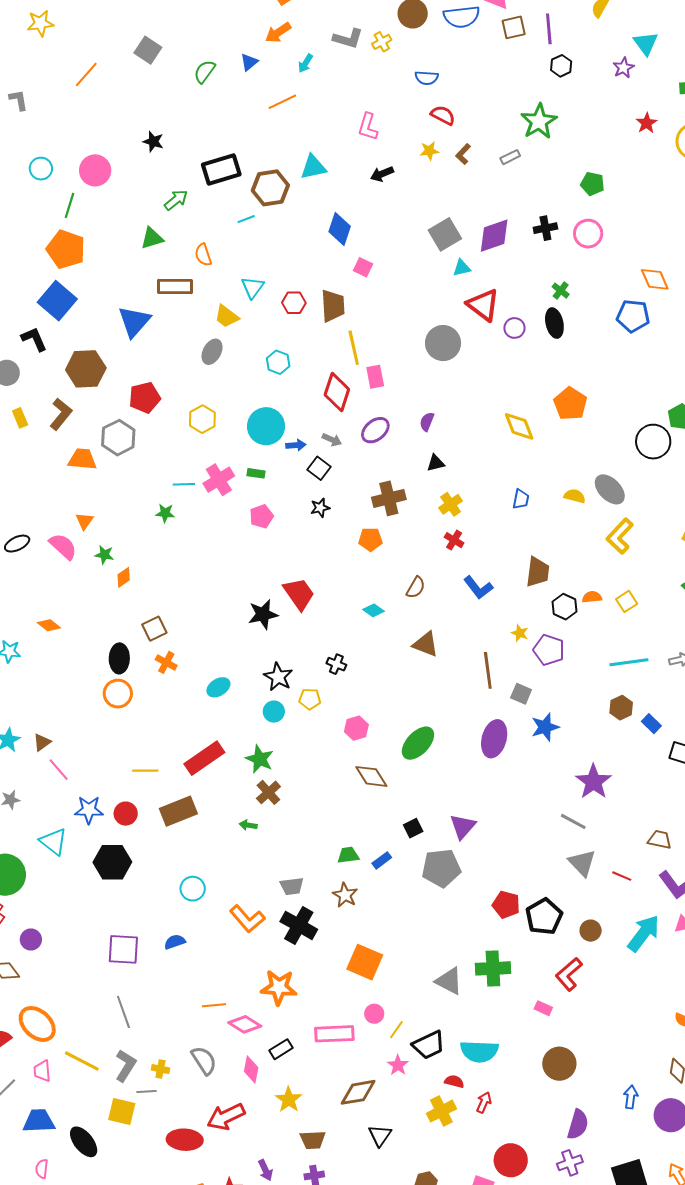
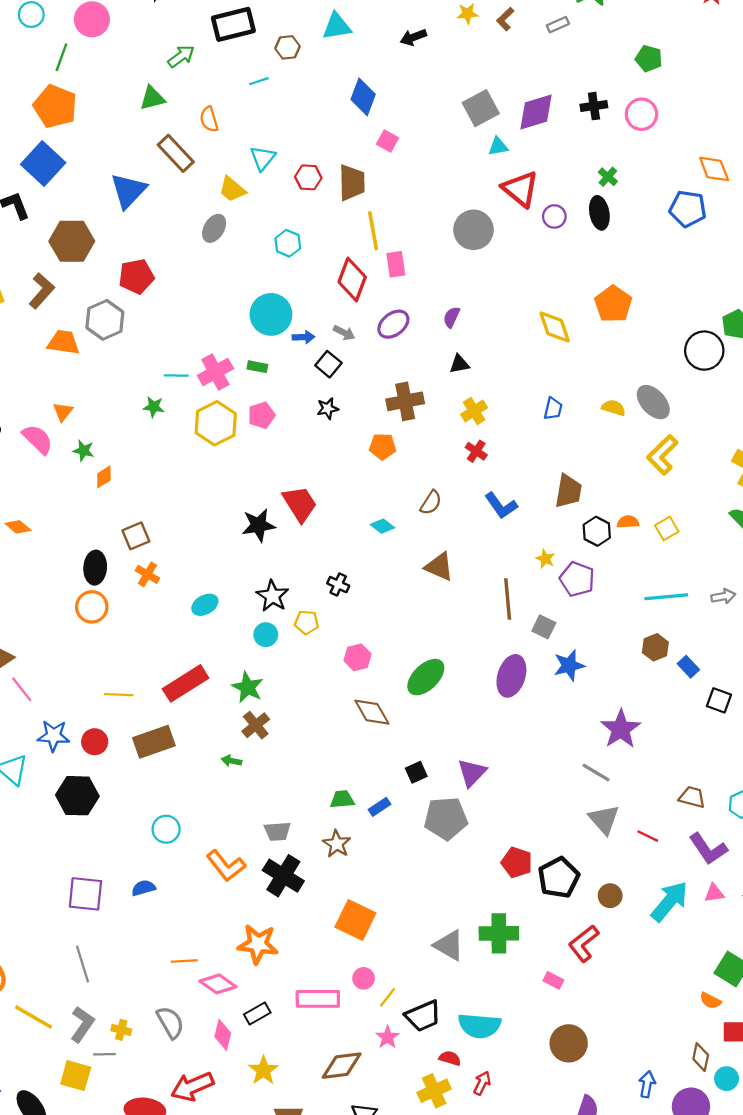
brown hexagon: (270, 188) -> (287, 47), size x0.6
brown rectangle: (175, 287) -> (176, 153), turned 44
yellow hexagon: (202, 419) -> (216, 423), moved, size x1.4

